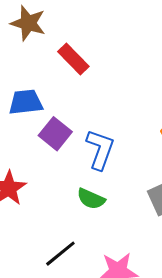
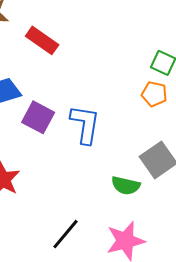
green semicircle: (91, 199) -> (126, 186), moved

